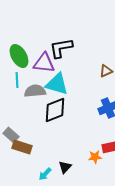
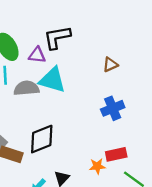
purple triangle: (44, 63) -> (37, 55), size x0.7
black diamond: (55, 110) -> (42, 139), moved

